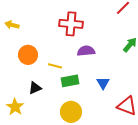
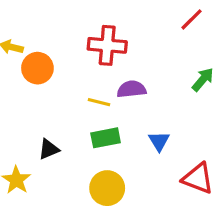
orange circle: (28, 55) -> (37, 68), moved
yellow line: (55, 66) -> (99, 102), moved

